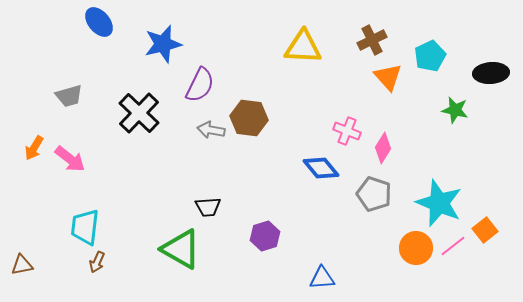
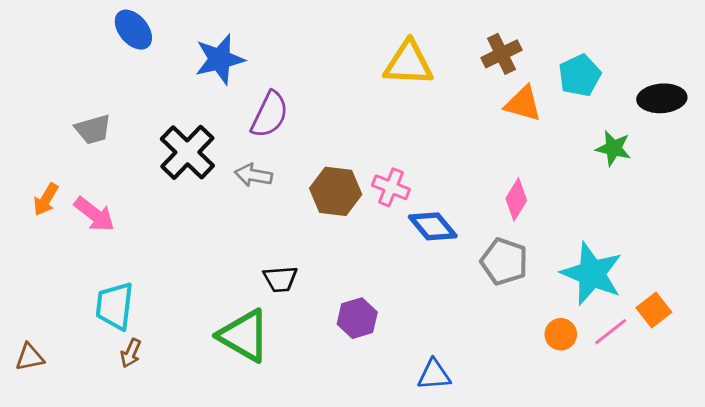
orange triangle: (388, 77) -> (523, 104), turned -32
brown hexagon: (249, 118) -> (336, 191), moved
gray arrow: (211, 130) -> (253, 175), moved
pink cross: (347, 131) -> (391, 187), moved
orange circle: (416, 248) -> (561, 334), size x0.7

